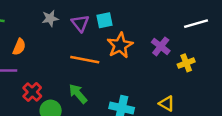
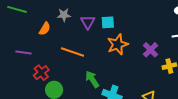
orange semicircle: (19, 47) -> (45, 29), moved
orange line: (85, 60) -> (72, 52), moved
green arrow: (78, 94) -> (92, 79), moved

